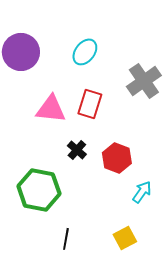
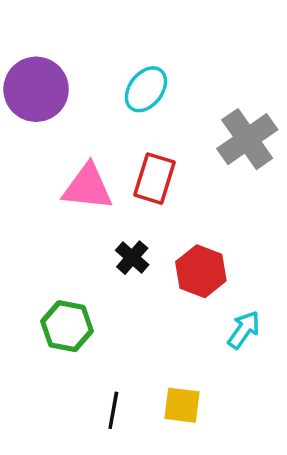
green hexagon: (39, 190) -> (67, 326), size x0.7
yellow square: (125, 238) -> (182, 405), moved, turned 35

